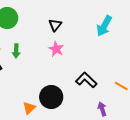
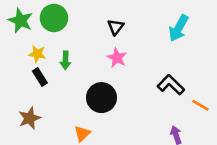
black L-shape: (86, 80) -> (171, 85), moved
black circle: (51, 97) -> (101, 98), moved

